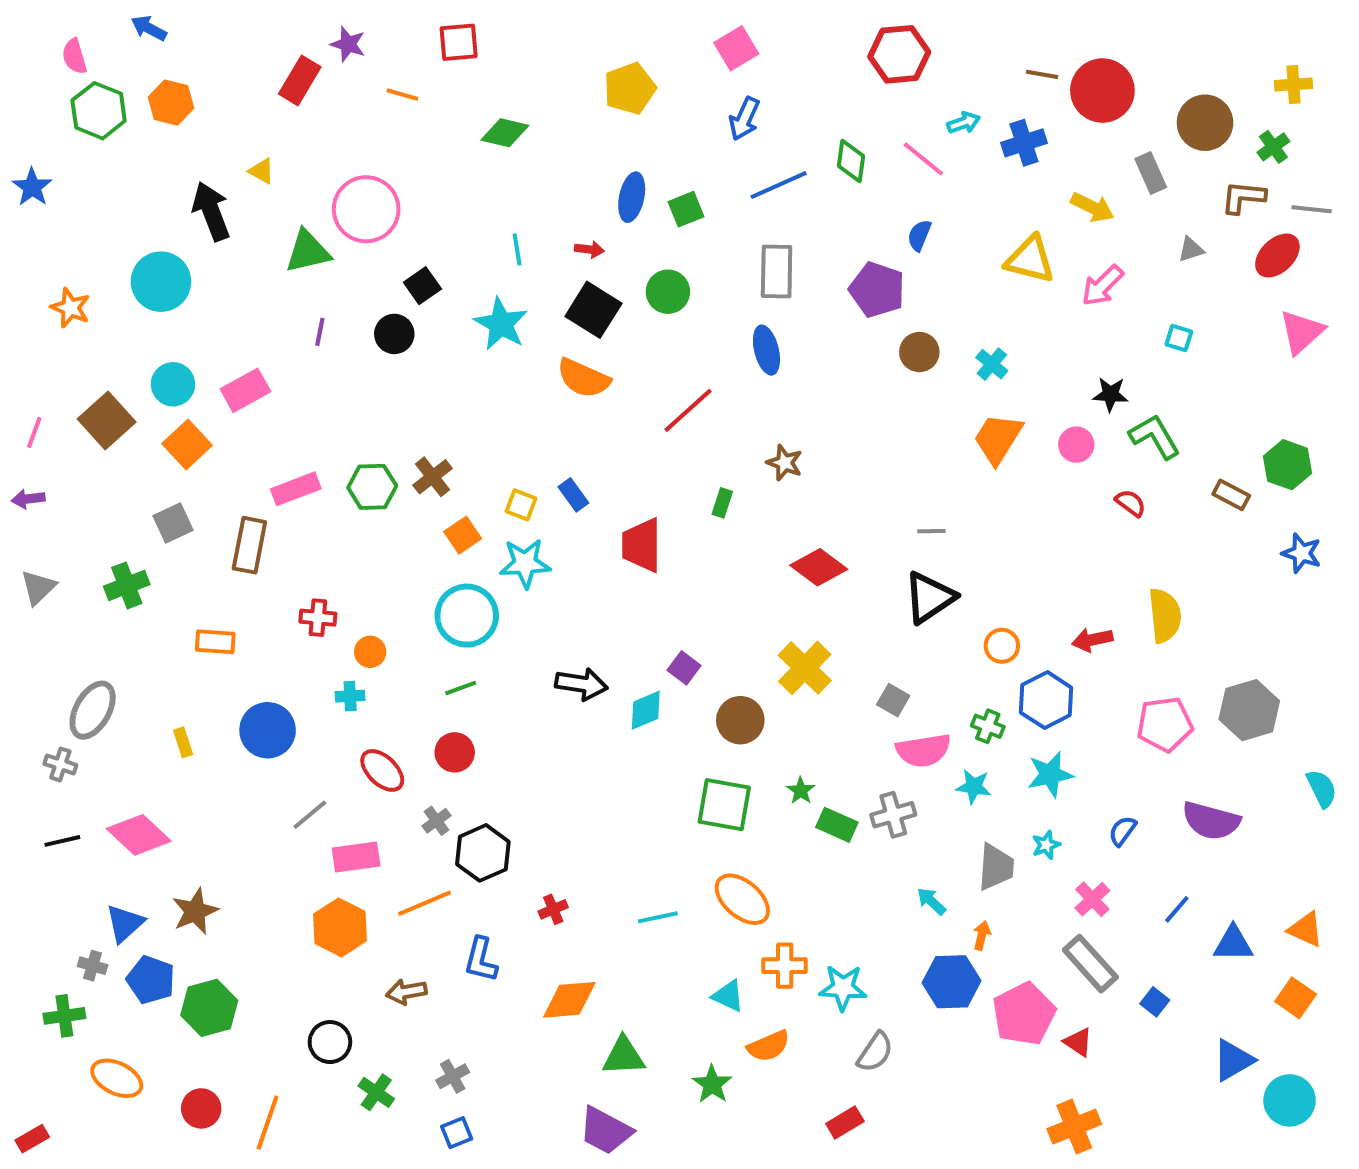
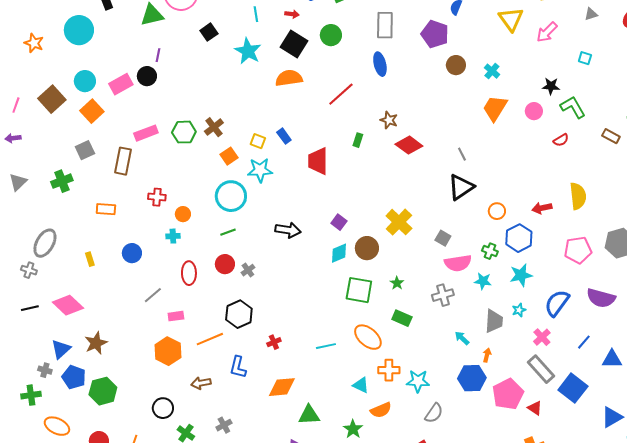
yellow triangle: (1030, 260) -> (511, 19), turned 40
black circle: (394, 334) -> (147, 76), moved
orange semicircle: (583, 378) -> (289, 78), turned 148
red semicircle: (1131, 503) -> (561, 140), turned 112
gray line: (931, 531) -> (462, 154), turned 64
red diamond: (819, 567) -> (409, 145), moved
cyan diamond: (646, 710) -> (339, 253), moved
blue circle: (268, 730) -> (132, 253), size x0.7
red ellipse: (382, 770) -> (189, 273), turned 45
gray cross: (437, 821) -> (248, 270), moved
green rectangle: (837, 825) -> (402, 318), moved
blue semicircle: (1123, 831) -> (557, 303), size x1.8
pink rectangle: (356, 857) -> (176, 316), size x0.7
blue square: (1155, 1002) -> (573, 388), size x2.0

